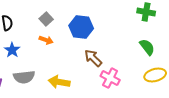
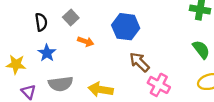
gray square: (46, 19) -> (71, 18), moved

